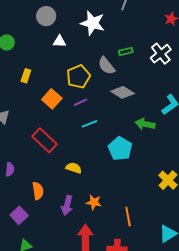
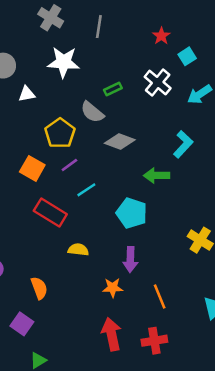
red rectangle: (45, 140) -> (50, 213), moved
purple arrow: (67, 205) -> (130, 260), moved

